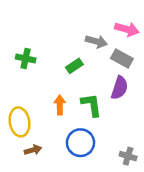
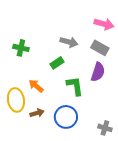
gray arrow: (96, 41) -> (69, 42), moved
green rectangle: (74, 66) -> (57, 63), moved
orange arrow: (60, 105) -> (36, 86), moved, turned -49
brown arrow: (33, 150) -> (37, 113), moved

